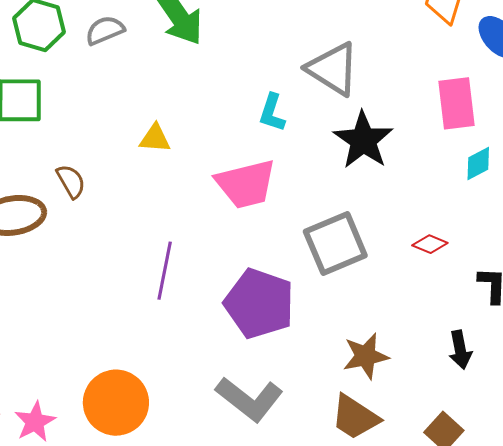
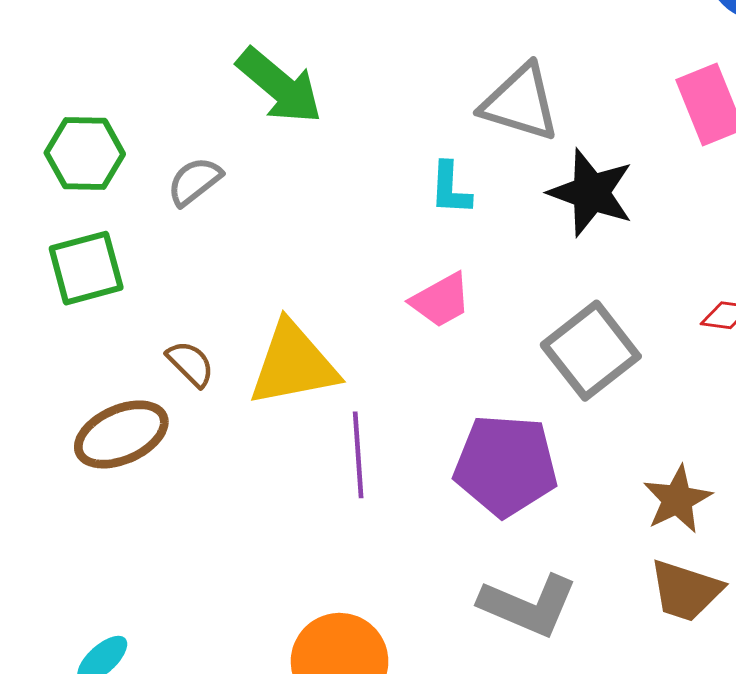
gray semicircle: (105, 30) -> (195, 181), moved
yellow triangle: (155, 138) -> (293, 364), moved, size x2.0
pink trapezoid: (246, 184) -> (441, 300), size x0.7

